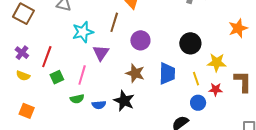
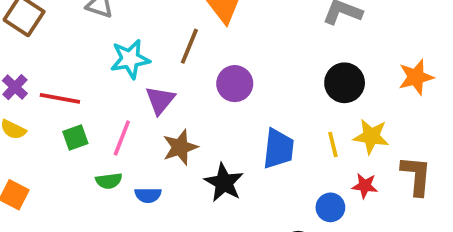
black circle: (190, 43) -> (345, 83), moved
red line: (47, 57) -> (60, 98), turned 75
brown star: (135, 73) -> (180, 147), moved, turned 30
yellow line: (196, 79) -> (333, 145), moved
black star: (124, 101) -> (224, 183), moved

